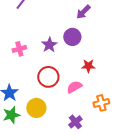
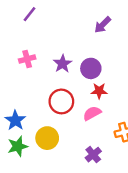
purple circle: (72, 37) -> (91, 68), moved
pink cross: (19, 49) -> (27, 59), moved
red star: (88, 66) -> (99, 91), moved

